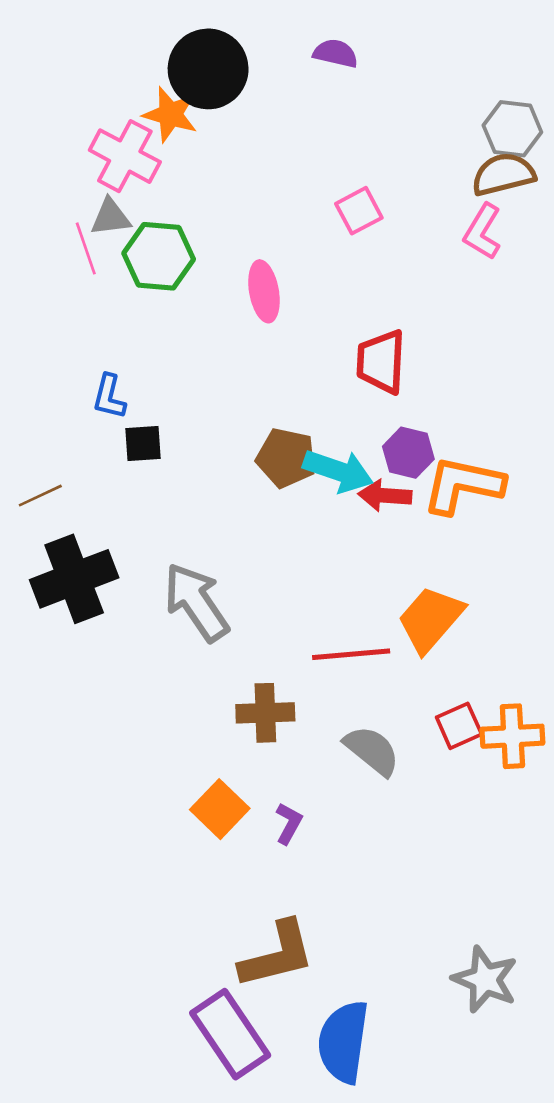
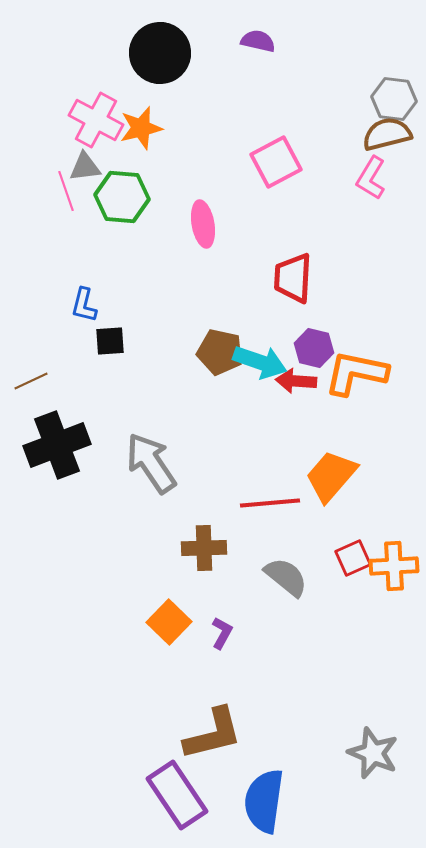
orange star: (170, 114) -> (141, 128), moved, turned -30
pink square: (359, 211) -> (276, 162), size x1.4

